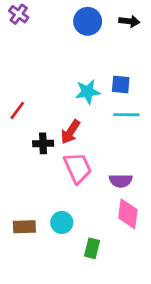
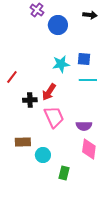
purple cross: (19, 14) -> (37, 10), moved
blue circle: (88, 21) -> (58, 25), moved
brown rectangle: (24, 227) -> (23, 142), moved

